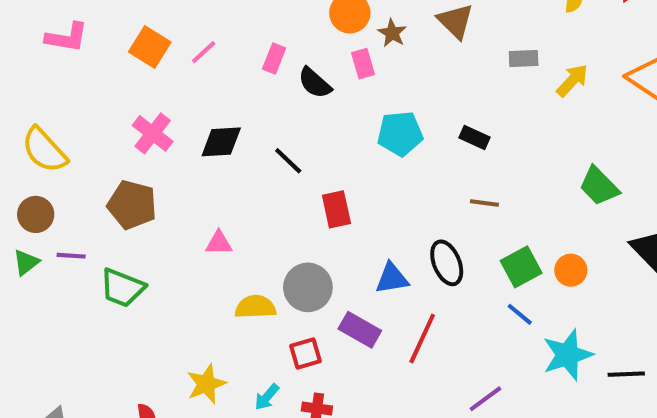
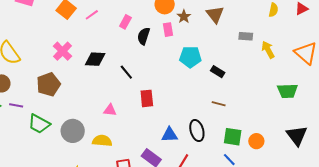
yellow arrow: (572, 80) -> (268, 50), turned -78
black semicircle: (315, 83) -> (144, 36), turned 60
cyan pentagon: (400, 134) -> (190, 57), moved
green trapezoid: (599, 186) -> (288, 91), moved, turned -55
brown pentagon: (132, 205) -> (48, 84), turned 30
pink triangle: (219, 243) -> (110, 110), moved
green square: (521, 267) -> (233, 137), turned 30
gray circle: (308, 287) -> (73, 131), moved

